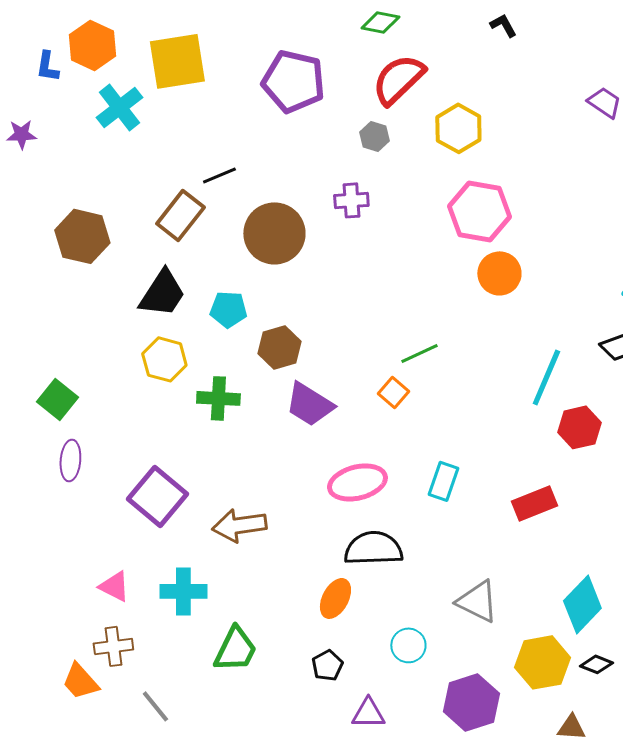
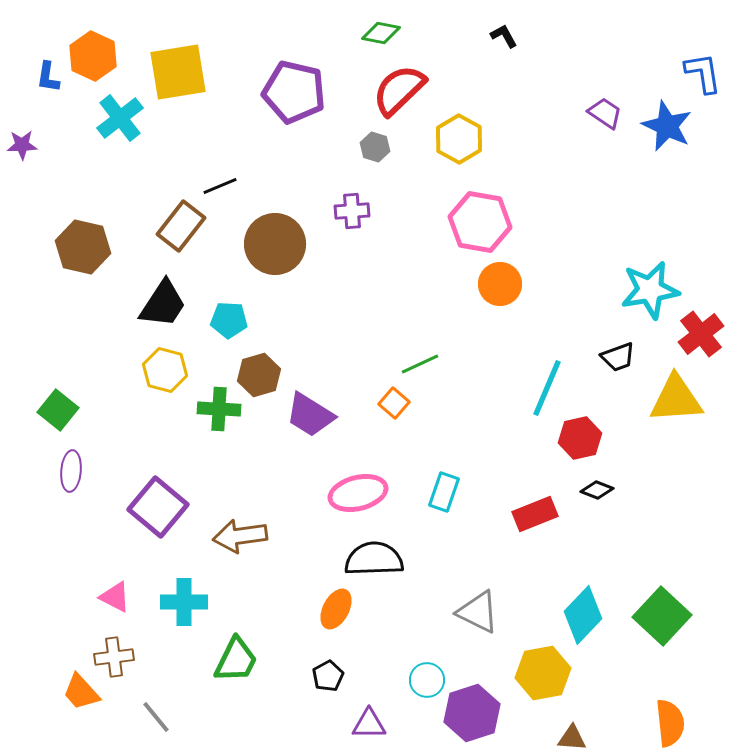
brown hexagon: (279, 347) -> (259, 375), moved
cyan circle: (408, 645) -> (427, 680), moved
black diamond: (596, 664) -> (597, 490), moved

